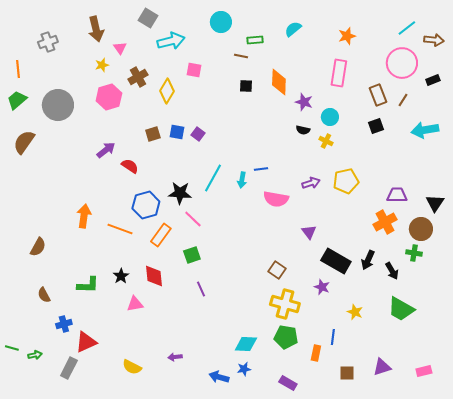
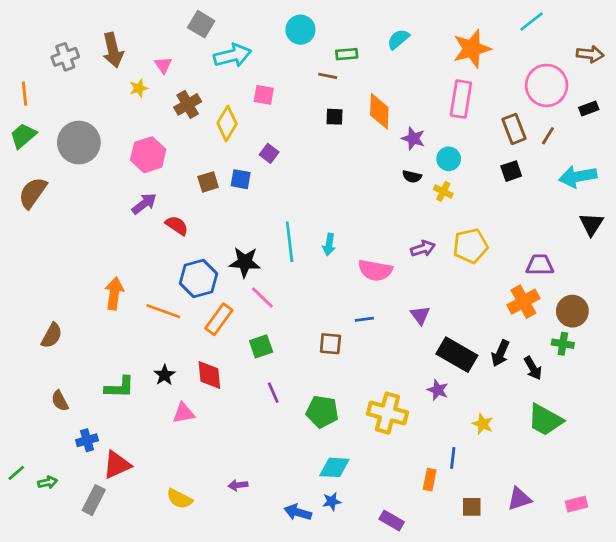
cyan line: (407, 28) -> (532, 22), moved
brown arrow: (96, 29) -> (113, 50), moved
orange star: (347, 36) -> (472, 49), size x1.6
pink hexagon: (109, 97) -> (148, 155), moved
purple square: (198, 134) -> (269, 153), moved
blue line: (261, 169) -> (364, 319), moved
cyan line: (213, 178) -> (290, 242), turned -36
black triangle: (435, 203) -> (591, 224), moved
brown square: (277, 270) -> (330, 344), moved, turned -30
green pentagon: (286, 337) -> (322, 412), moved
green line: (12, 348) -> (16, 473), turned -56

